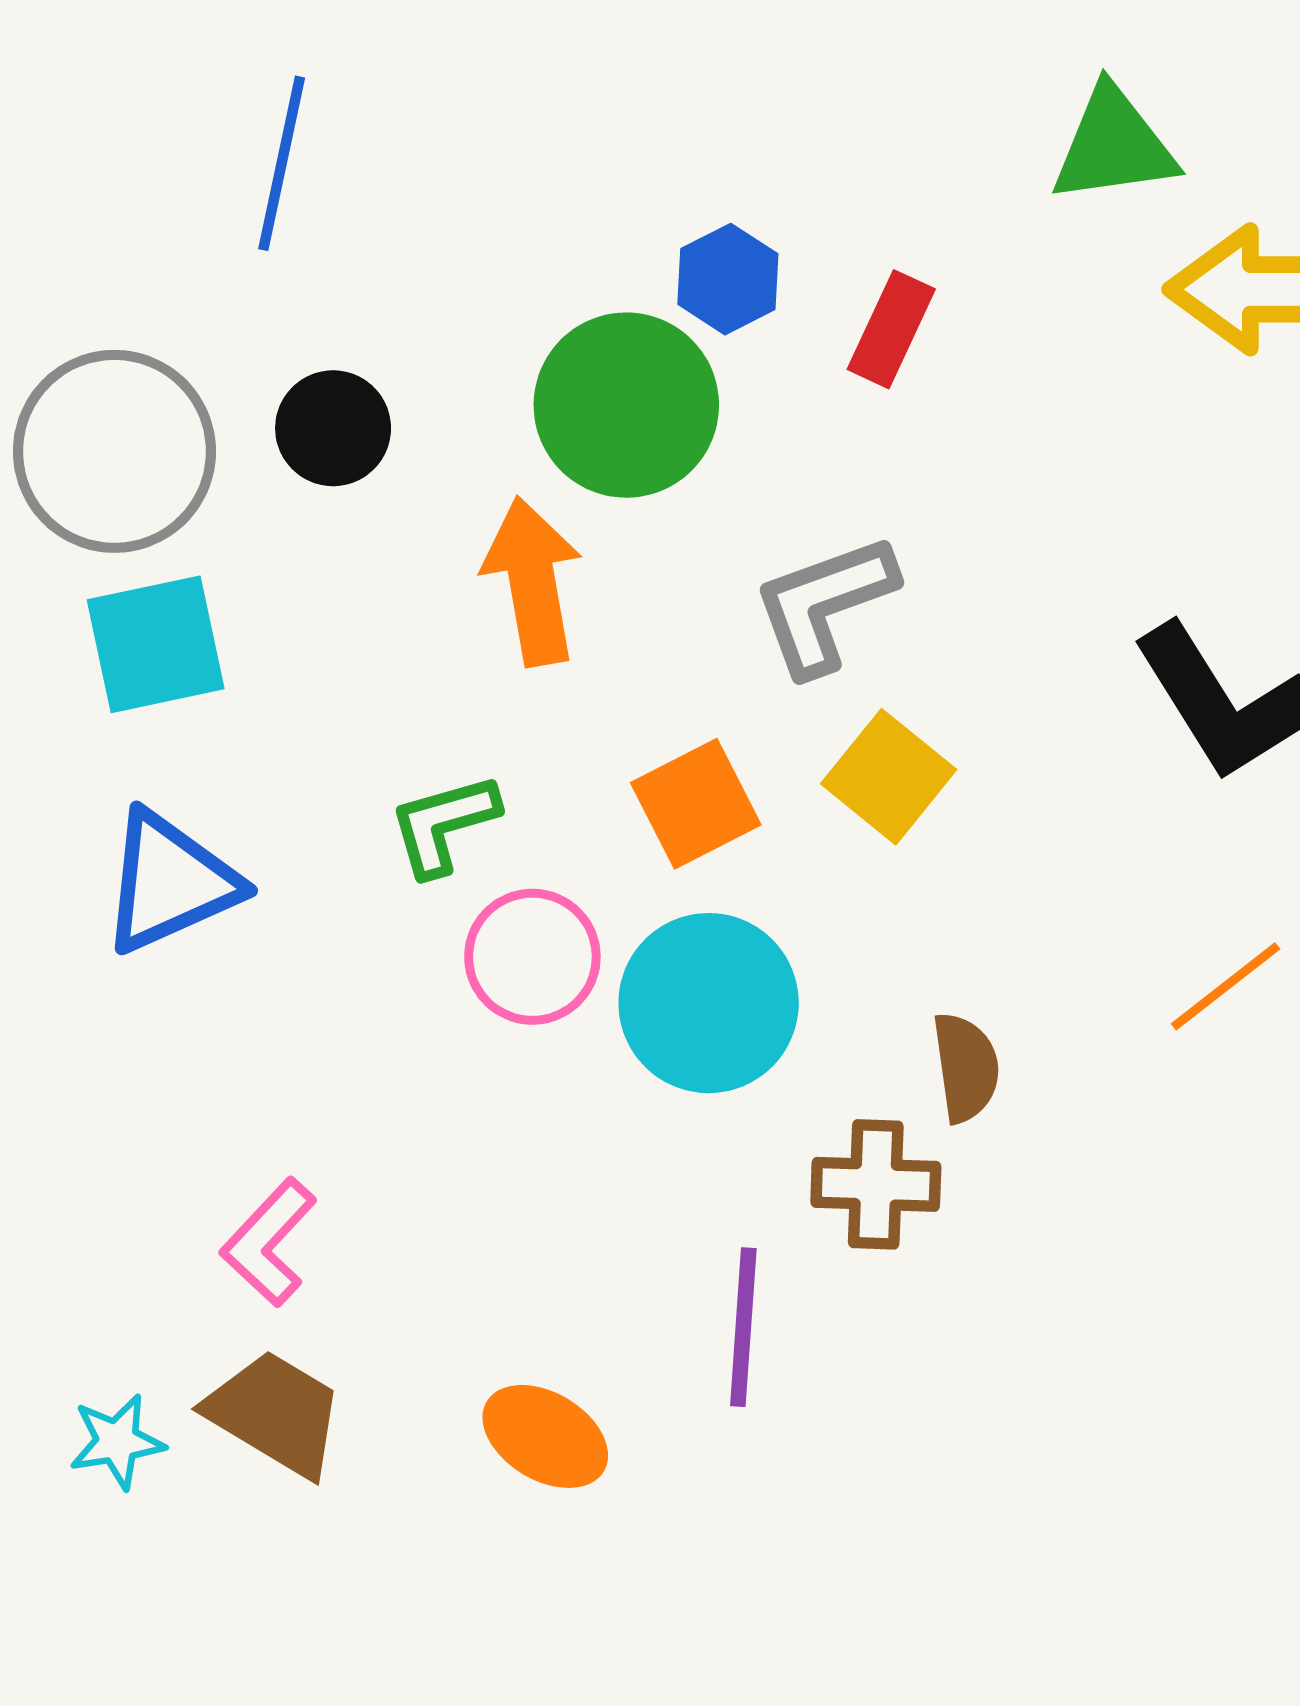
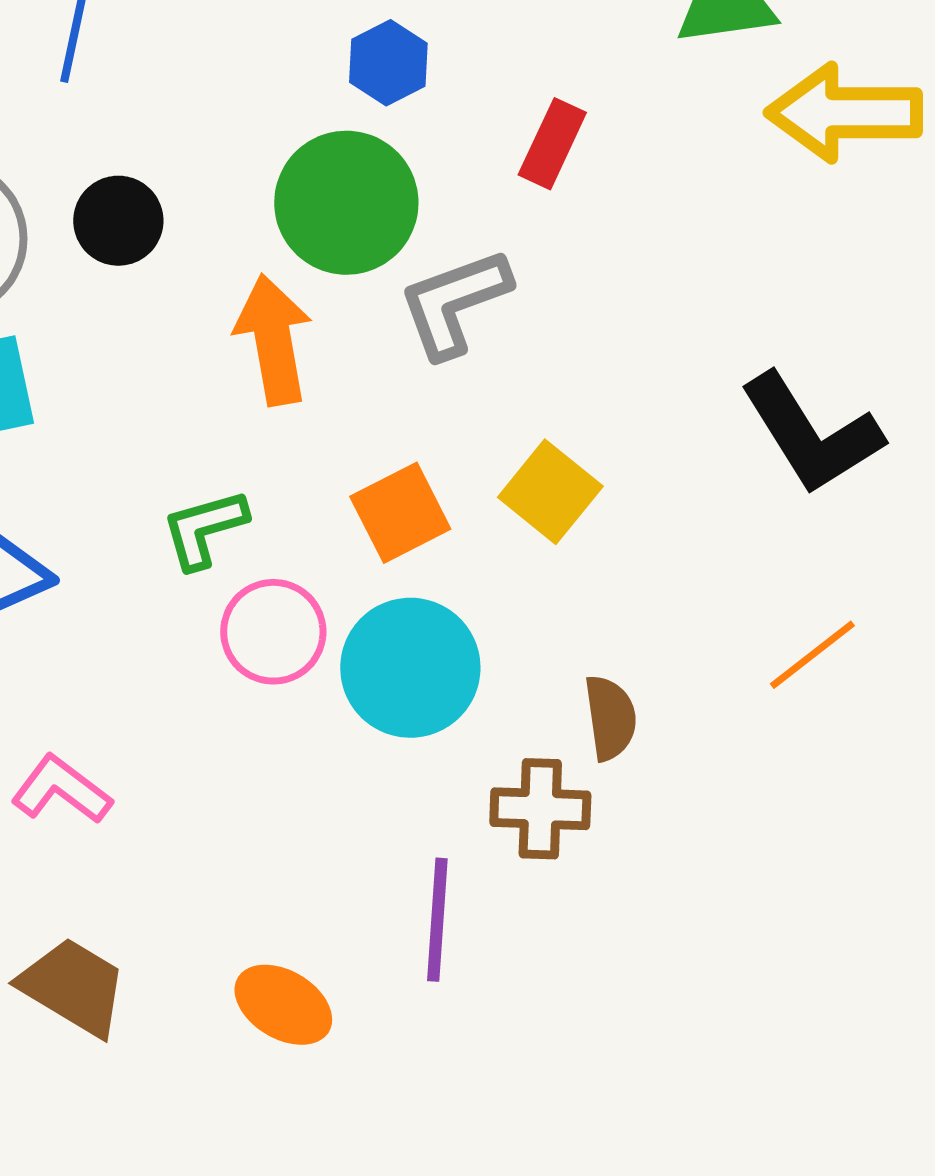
blue hexagon: (728, 279) -> (388, 63), moved
gray L-shape: (824, 604) -> (454, 303), moved
pink L-shape: (269, 1242) -> (61, 790), moved, turned 84

